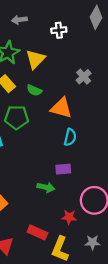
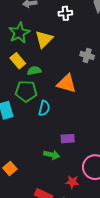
gray cross: (84, 77) -> (87, 55), turned -32
green semicircle: (34, 90) -> (34, 71), moved, turned 144
cyan semicircle: (70, 137) -> (44, 108), moved

